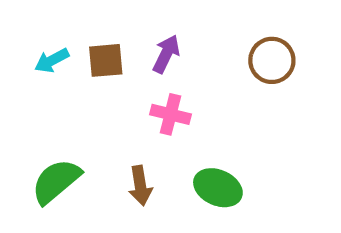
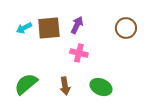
brown square: (106, 60) -> (49, 28), size x1.4

